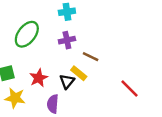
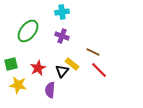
purple cross: (67, 40) -> (62, 36), turned 32
brown line: (91, 57) -> (93, 52), moved
red line: (130, 89) -> (99, 70), moved

